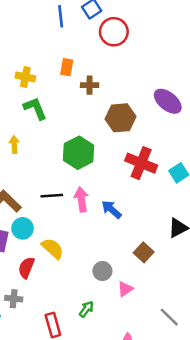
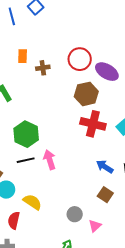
red circle: (114, 32) -> (80, 59), moved
brown hexagon: (121, 118) -> (86, 94), moved
green hexagon: (78, 153) -> (26, 134), moved
blue arrow: (111, 209) -> (105, 167), moved

